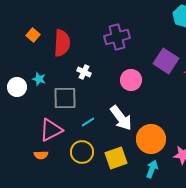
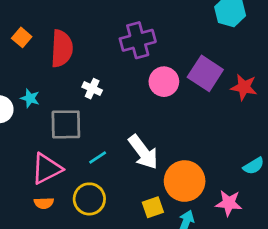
pink circle: (131, 80) -> (164, 82), moved
orange semicircle: (41, 155) -> (44, 203), moved
yellow square: (116, 158) -> (153, 207), moved, size x0.7

